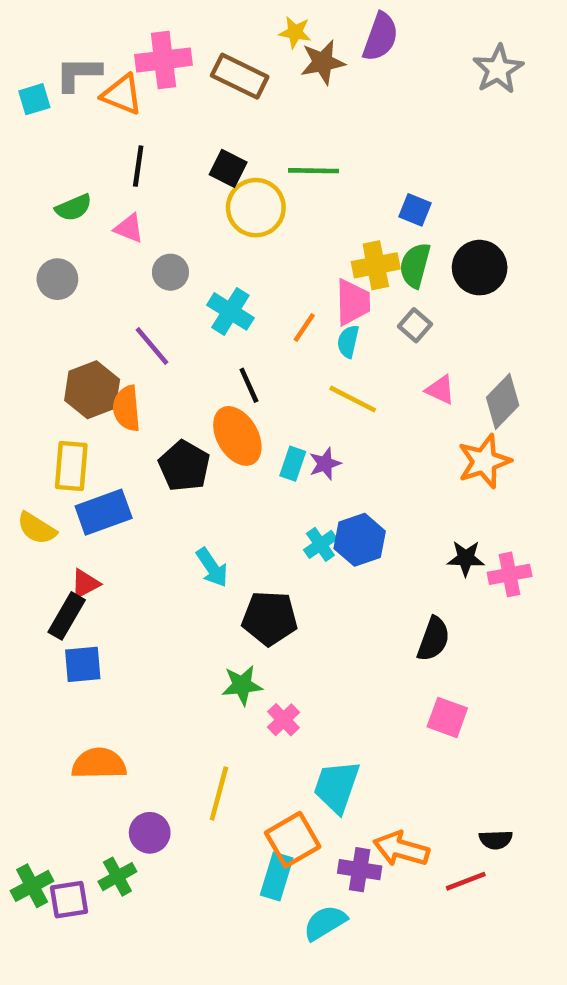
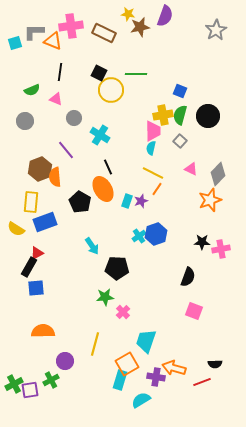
orange line: (304, 328) -> (157, 189), moved

